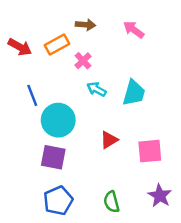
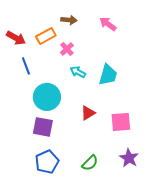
blue line: (32, 95) -> (26, 66), moved
green semicircle: (111, 202) -> (90, 163), turned -120

